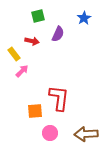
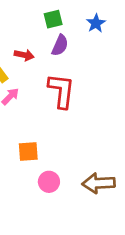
green square: (38, 16) -> (53, 19), moved
red L-shape: (59, 98) -> (61, 91), moved

